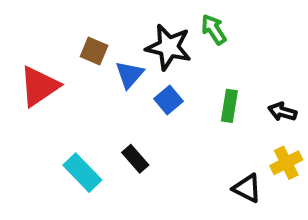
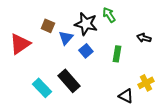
black arrow: (282, 112) -> (144, 38), moved
black rectangle: (135, 159) -> (69, 81), size x1.6

